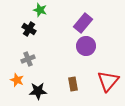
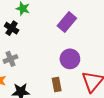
purple circle: (86, 46) -> (70, 59), moved

